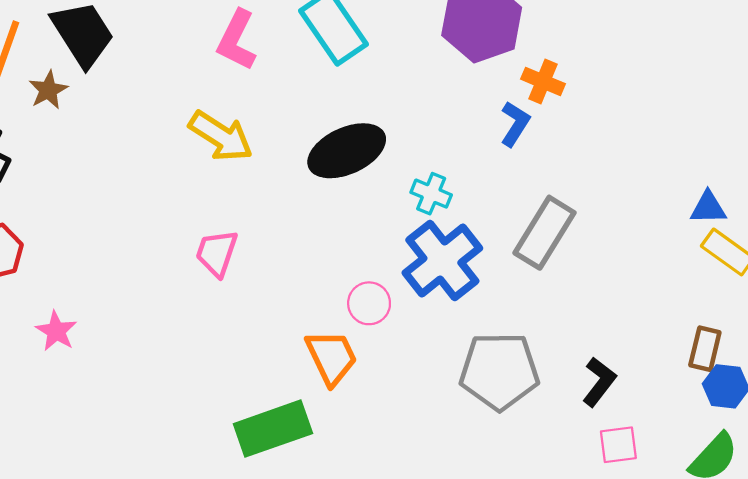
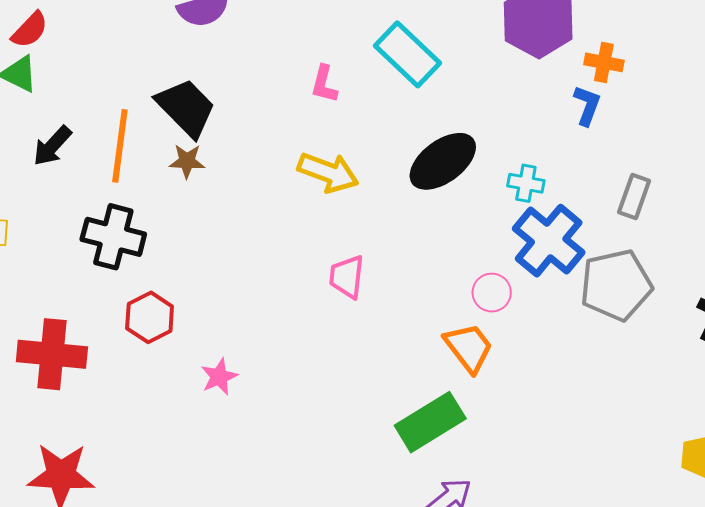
pink L-shape: (237, 40) -> (324, 84), size x0.7
brown star: (48, 90) -> (187, 161), moved, turned -30
gray rectangle: (545, 233) -> (634, 196), size x0.7
pink star: (56, 331) -> (219, 377), turned 30
gray pentagon: (499, 371) -> (616, 285), moved

